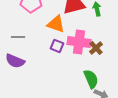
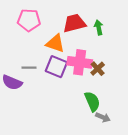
gray line: (18, 37) -> (29, 68), moved
purple square: (57, 46) -> (56, 67), size x1.5

